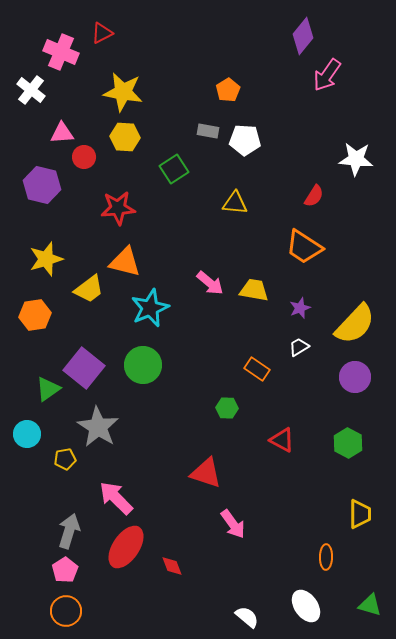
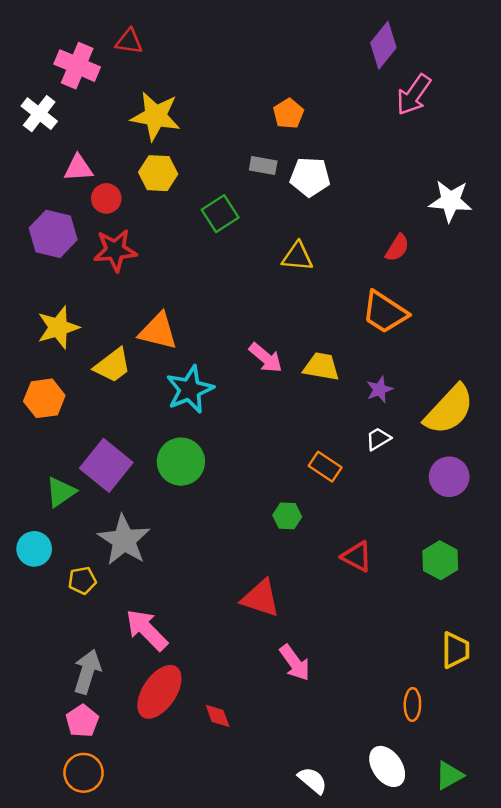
red triangle: (102, 33) -> (129, 42), turned 35
red star: (118, 208) -> (115, 250), moved
green triangle: (370, 605) -> (449, 775), moved, turned -45

